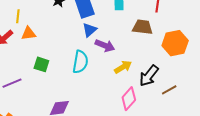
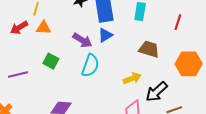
brown trapezoid: (142, 27) -> (149, 49), moved
purple arrow: (105, 46) -> (82, 40), moved

